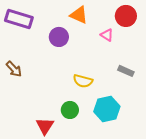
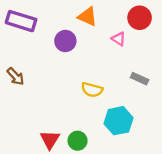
green circle: (70, 110) -> (78, 141), moved

